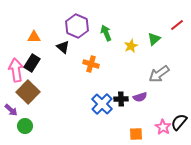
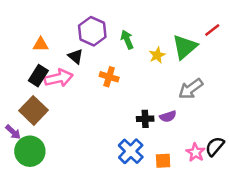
green triangle: (154, 39) -> (185, 47), size x1.6
pink arrow: (16, 70) -> (59, 78), moved, turned 85
blue cross: (102, 104) -> (131, 151), moved
green circle: (25, 126) -> (30, 151), size x1.6

